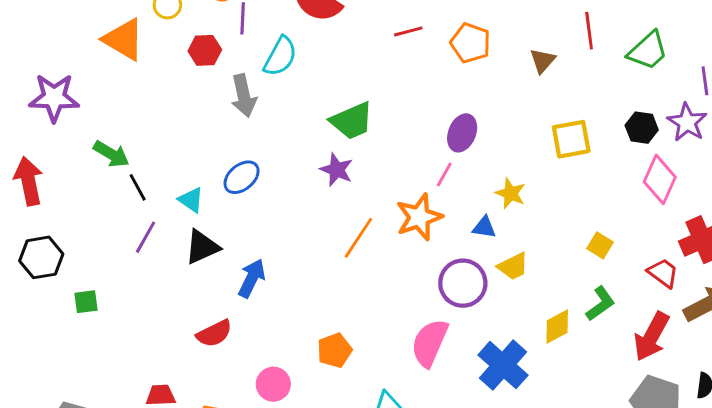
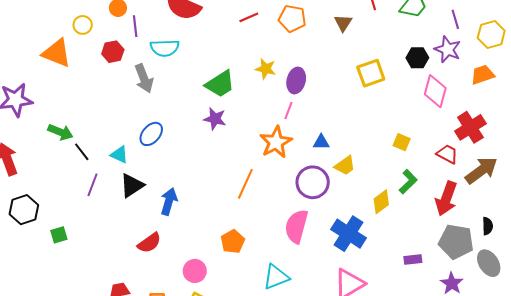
cyan semicircle: (280, 56) -> (165, 48), turned 68
yellow star: (510, 193) -> (266, 69), moved
orange line: (358, 238) -> (245, 184), moved

